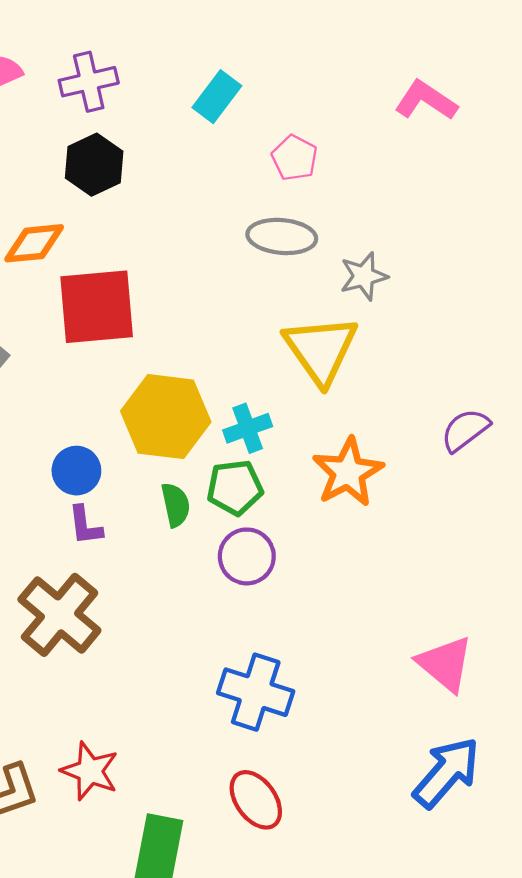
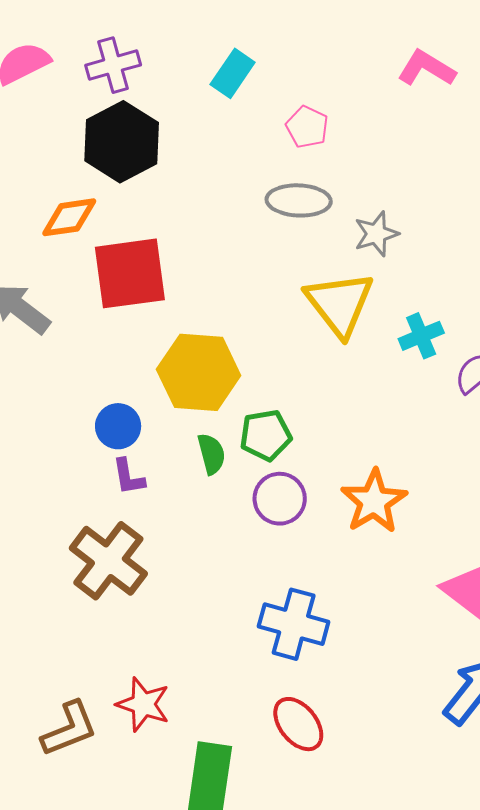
black hexagon: (94, 165) -> (122, 142), size x1.4
cyan cross: (248, 428) -> (421, 336), moved
orange star: (348, 472) -> (374, 501), moved

